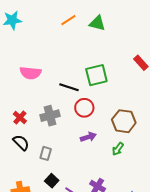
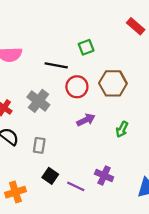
green square: (96, 75) -> (86, 47), size x0.6
gray cross: (50, 116) -> (38, 101), turned -30
brown hexagon: (124, 121) -> (113, 83), moved

